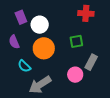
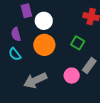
green square: (76, 41) -> (78, 43), turned 32
cyan semicircle: (24, 66) -> (15, 54), moved

